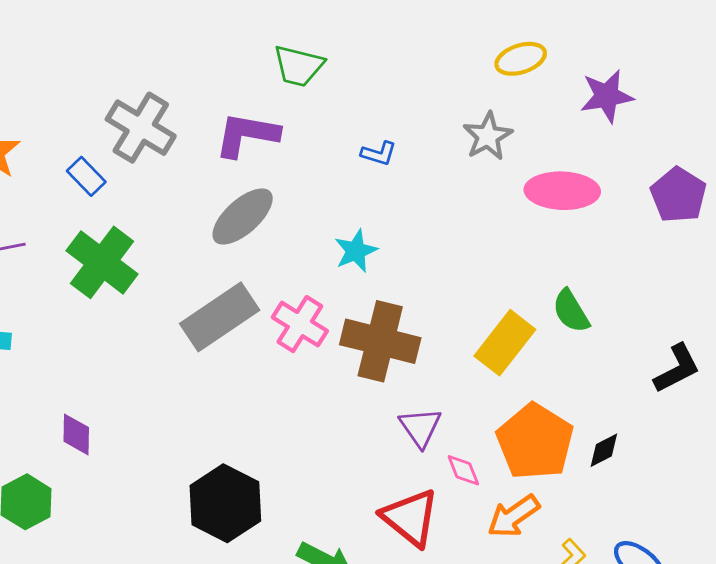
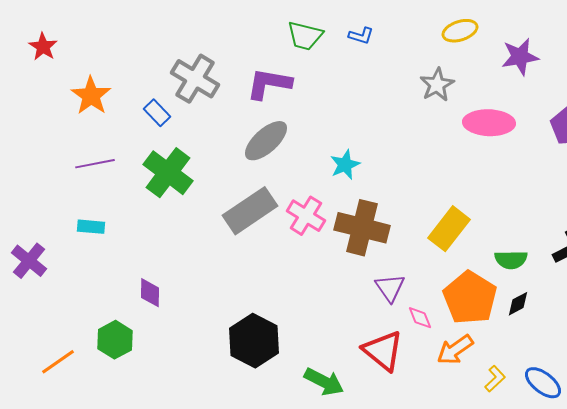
blue L-shape: (379, 153) -> (361, 36), moved
green semicircle: (571, 311) -> (511, 260), moved, turned -60

